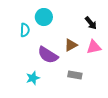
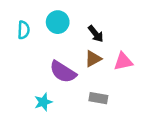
black arrow: (91, 23) -> (96, 34), moved
cyan semicircle: (25, 30) -> (24, 30), moved

